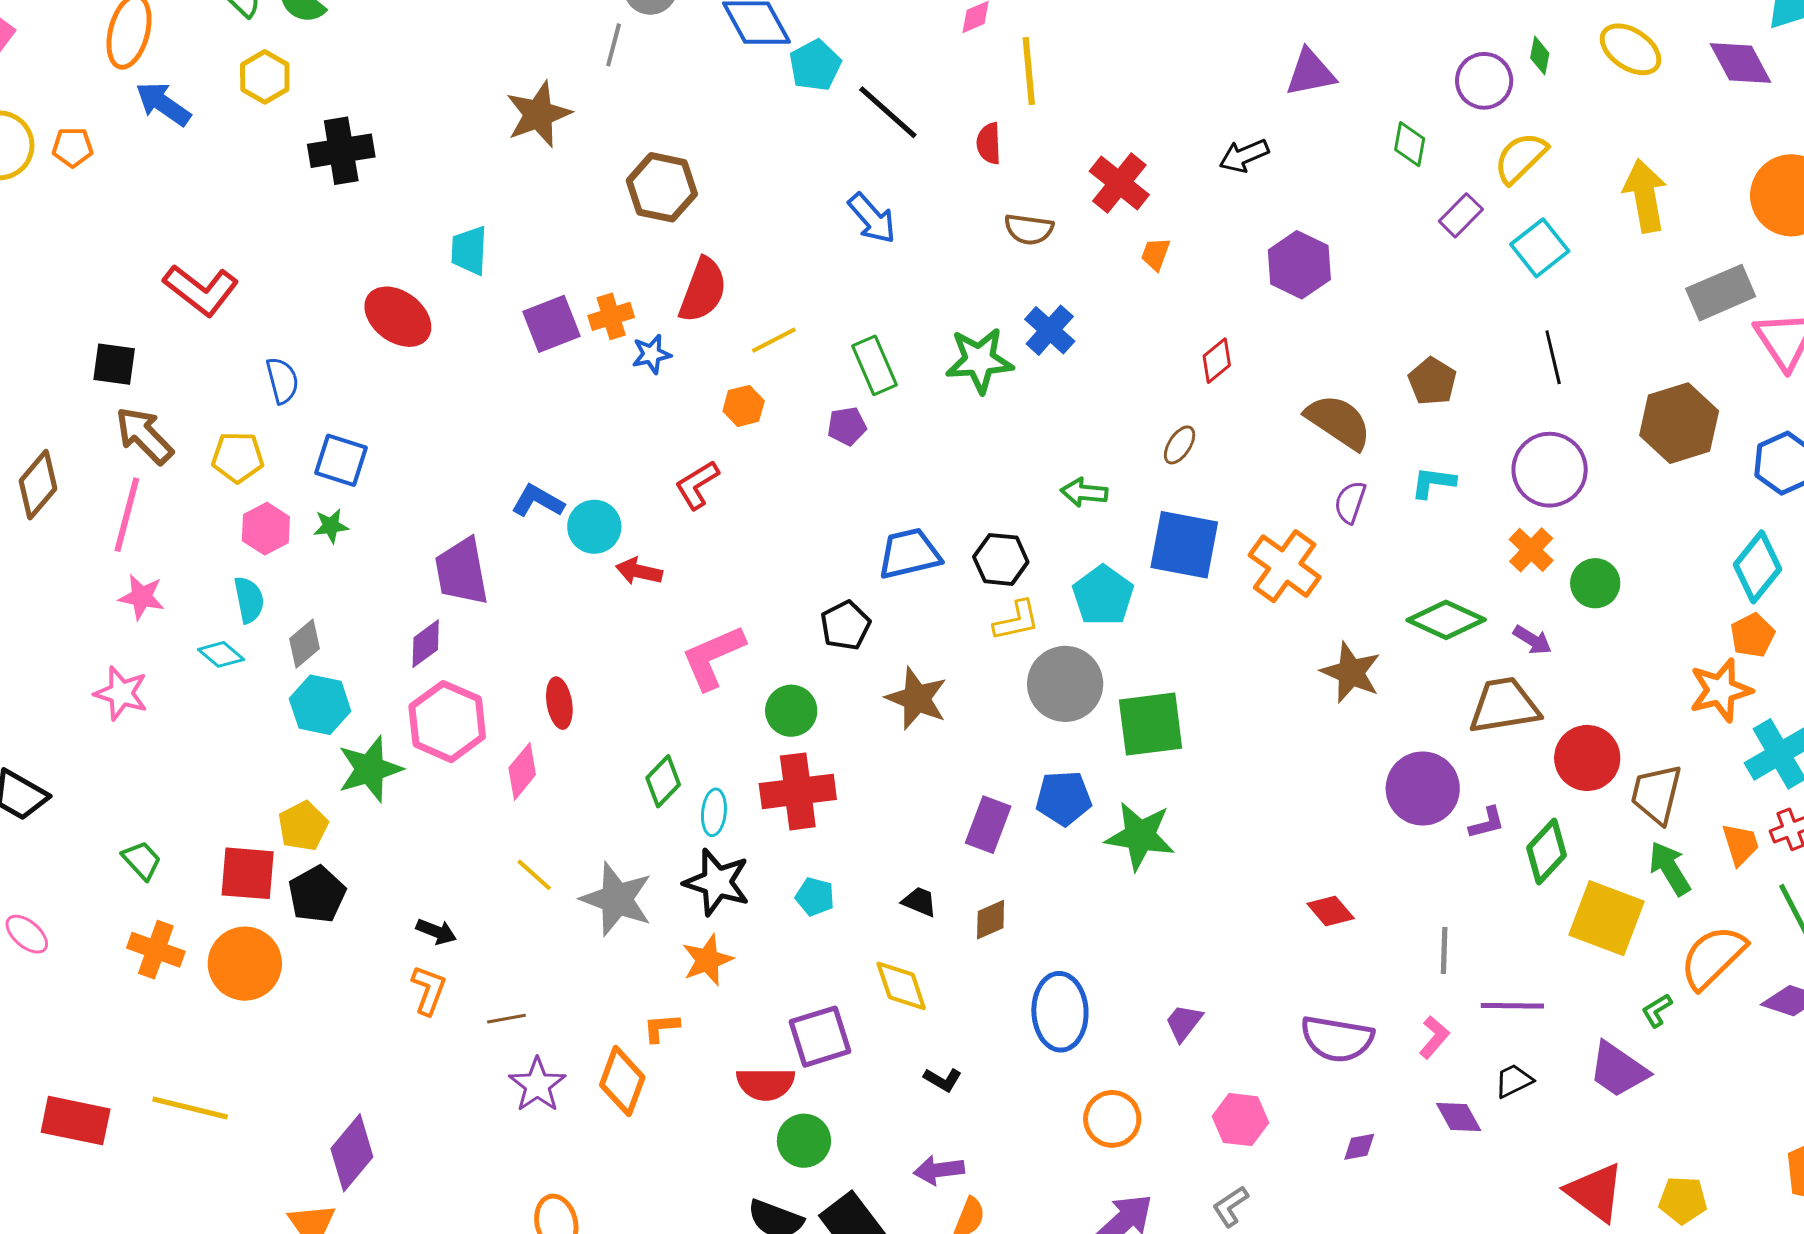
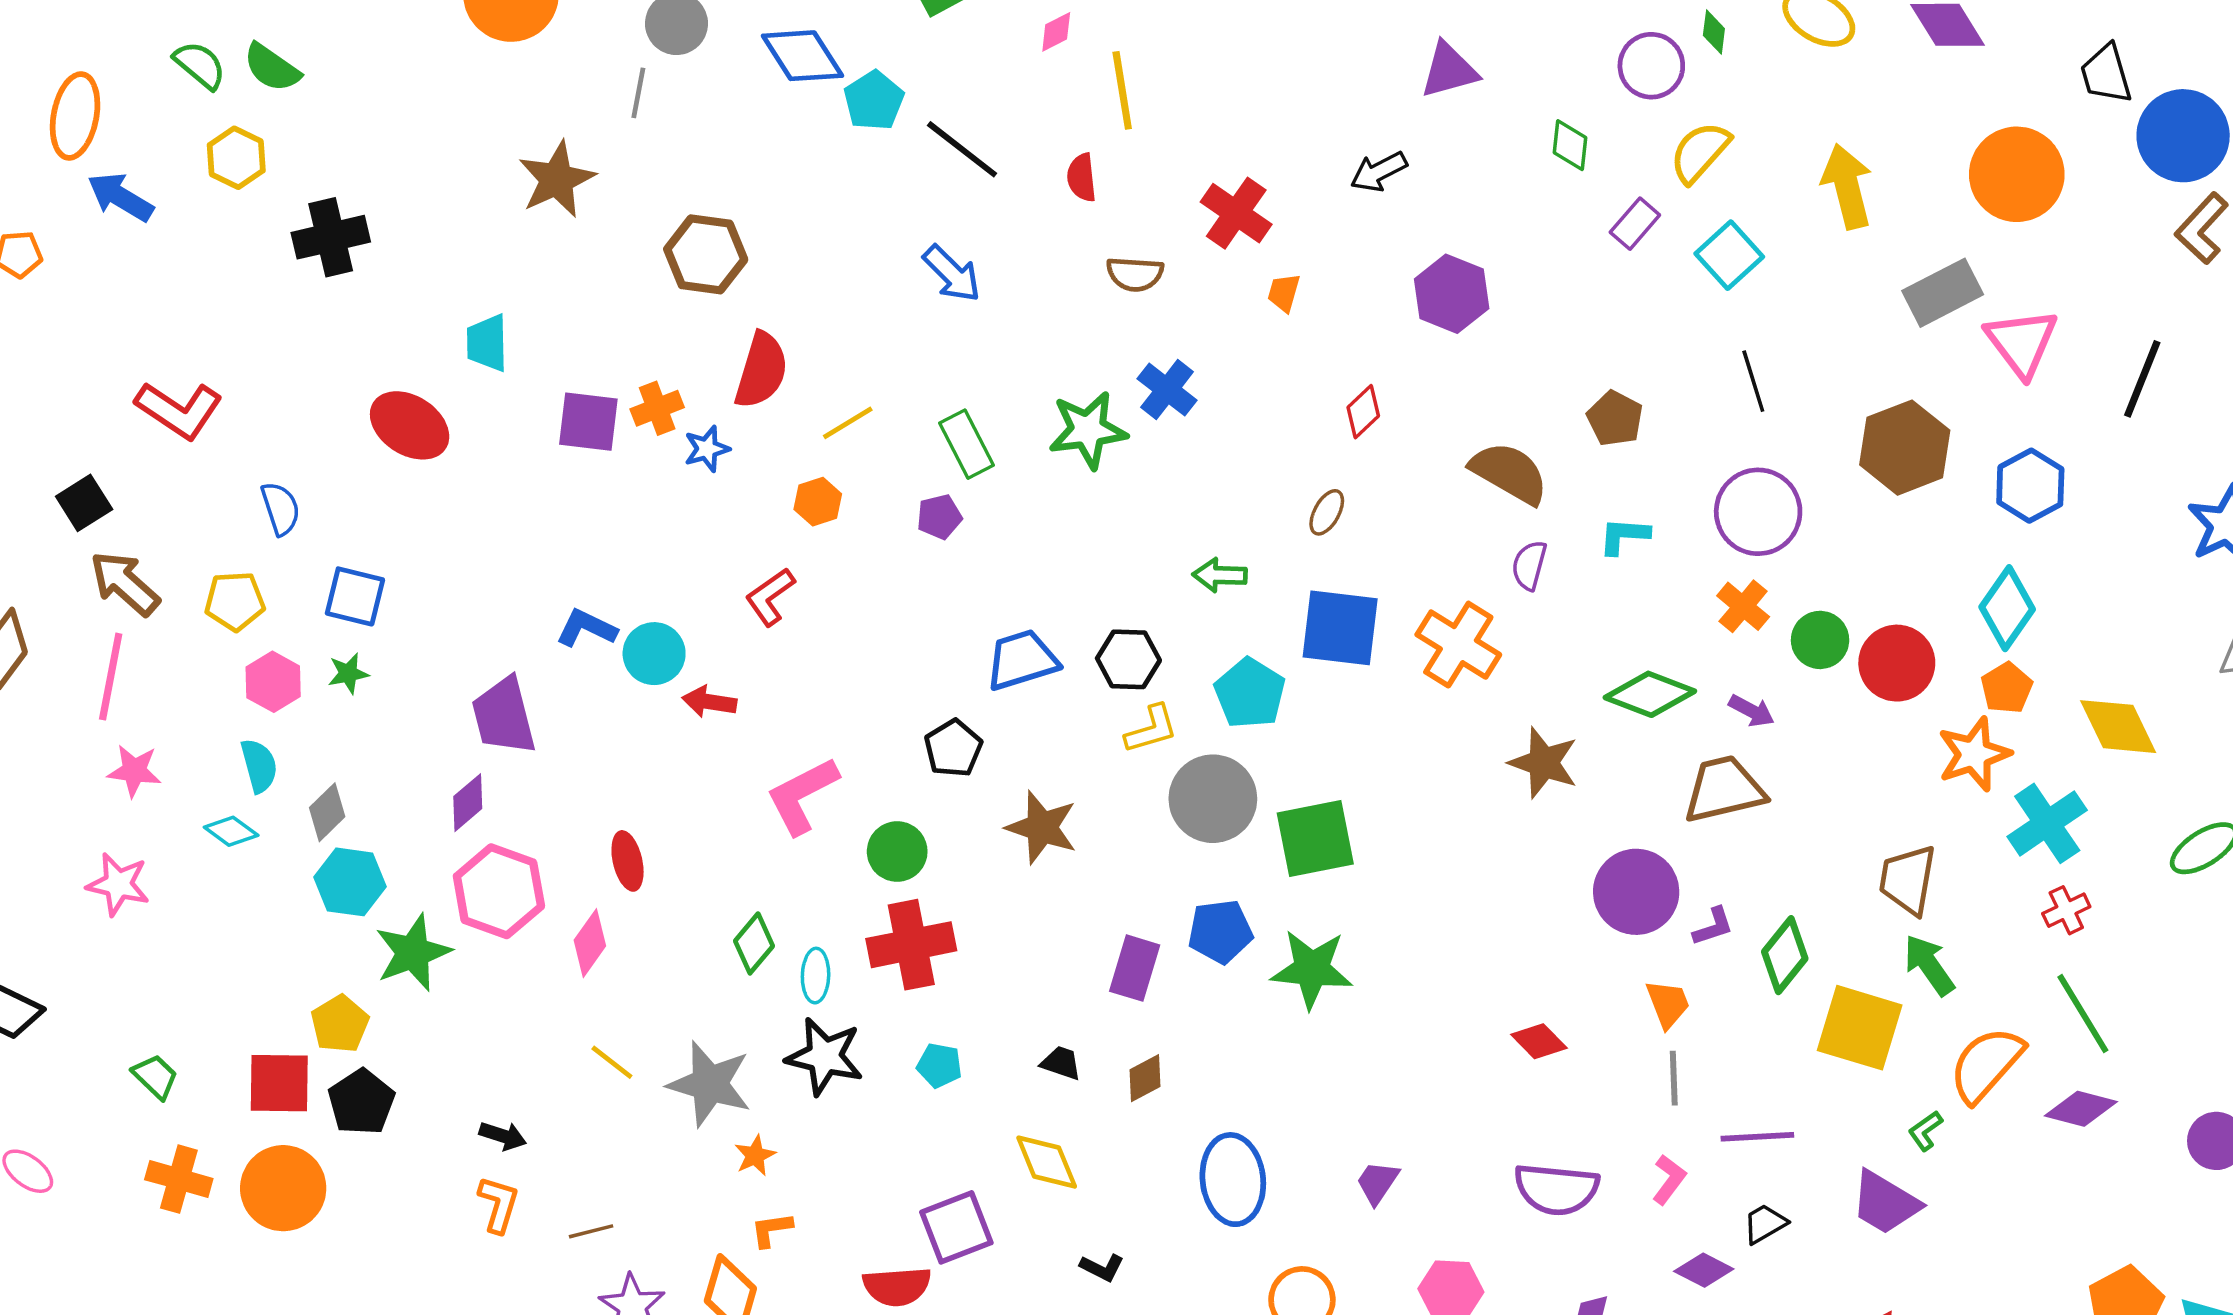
purple square: (552, 324) -> (588, 422), turned 32
black square: (114, 364) -> (84, 503), turned -36
red circle: (1587, 758) -> (1897, 663), moved
orange trapezoid: (1740, 844) -> (1668, 1004), moved
orange star: (707, 960) -> (755, 1156), moved, size x0.7
purple diamond: (1459, 1117) -> (1704, 1270), turned -30

